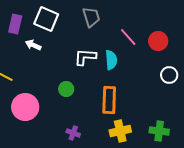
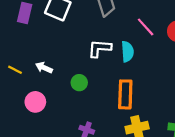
white arrow: (33, 45) -> (44, 68), moved
pink circle: (25, 107) -> (35, 102), size x0.7

